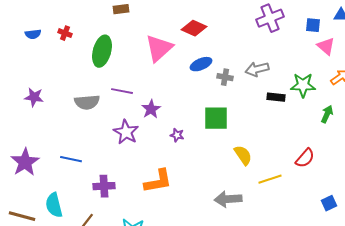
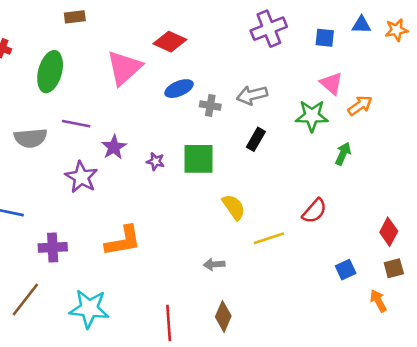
pink triangle: (326, 46) -> (331, 83), moved
black rectangle: (276, 97) -> (256, 139), moved, turned -66
purple star: (177, 135) -> (156, 161), moved
gray arrow: (228, 199) -> (214, 264), size x0.6

